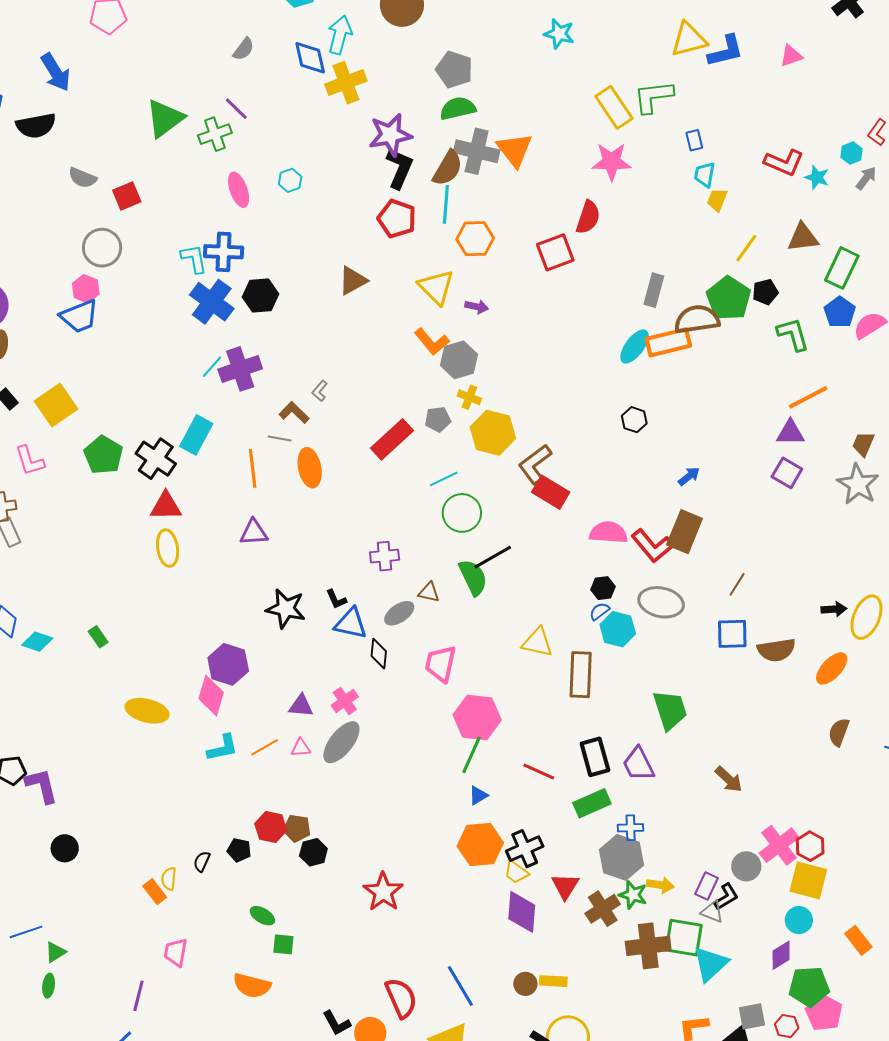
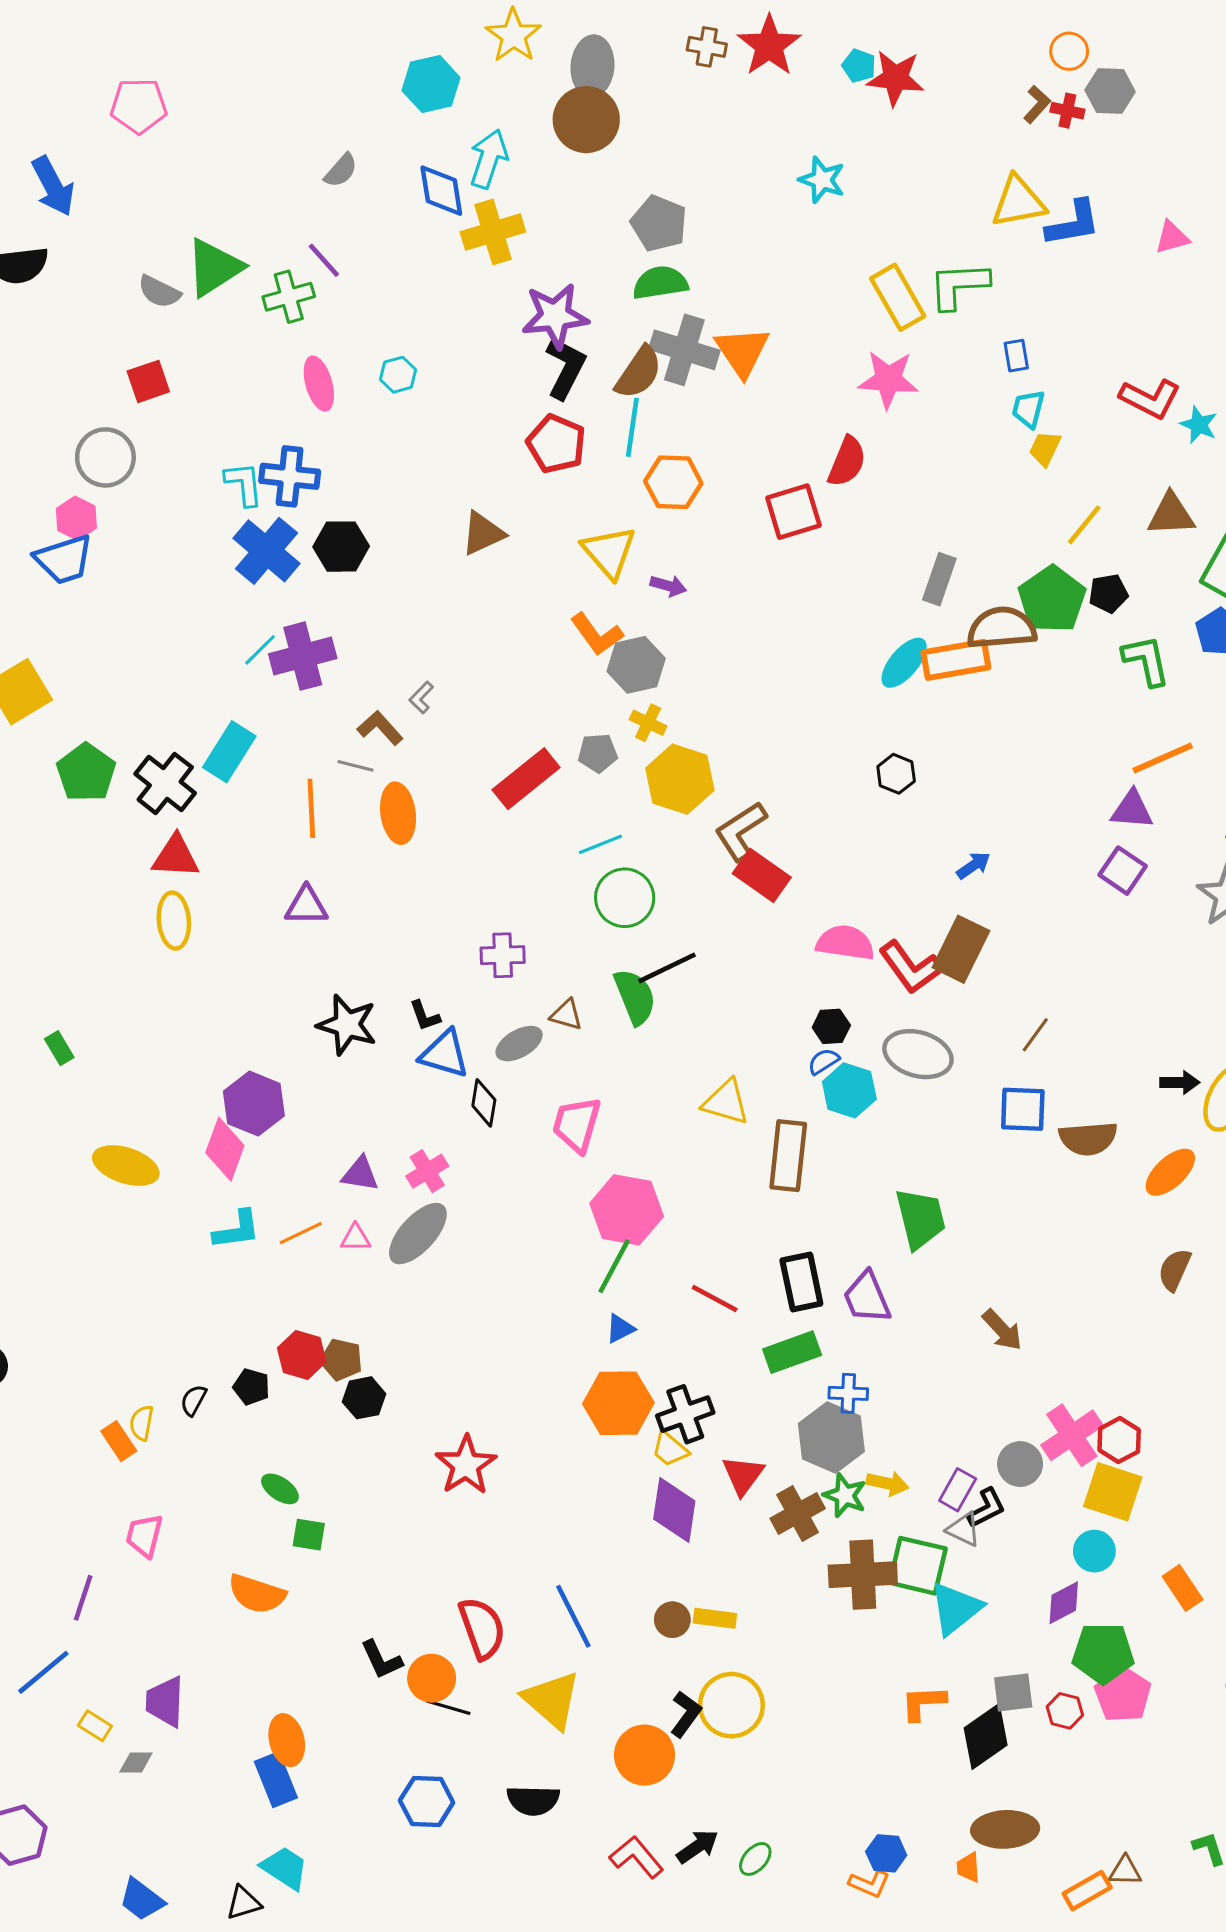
gray semicircle: (82, 178) -> (159, 292), moved

